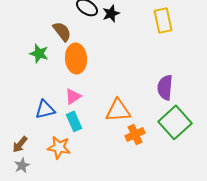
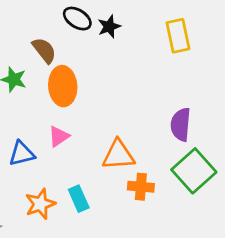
cyan rectangle: (74, 121) -> (79, 199), moved
orange cross: (135, 134) -> (141, 187), turned 30
orange star: (59, 147) -> (40, 204), turned -30

